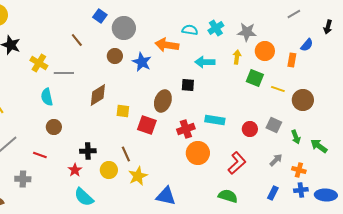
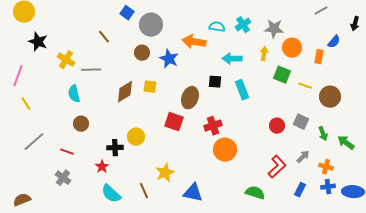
yellow square: (123, 111) -> (150, 87), moved
cyan rectangle: (215, 120) -> (242, 90), moved, turned 60
brown line: (126, 154) -> (144, 191), moved
red L-shape: (237, 163) -> (277, 167), moved
yellow circle: (109, 170) -> (136, 137), moved
gray cross: (23, 179) -> (63, 178), moved, turned 35

